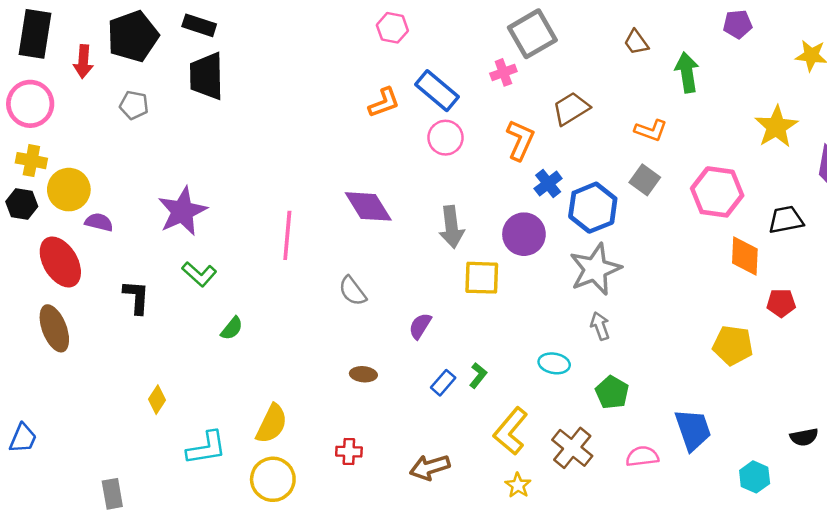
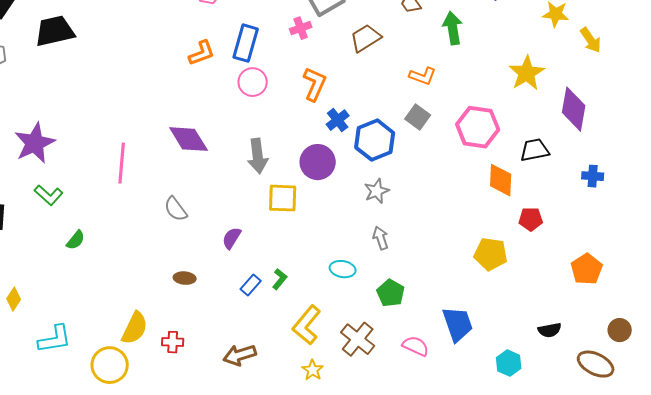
black trapezoid: (206, 76) -> (55, 31), turned 78
blue rectangle: (437, 91) -> (246, 43), turned 66
brown trapezoid: (571, 109) -> (366, 38), moved
gray star: (595, 269) -> (377, 191), size x0.6
yellow semicircle: (272, 424) -> (135, 328), moved
pink semicircle: (642, 456) -> (416, 346), turned 32

